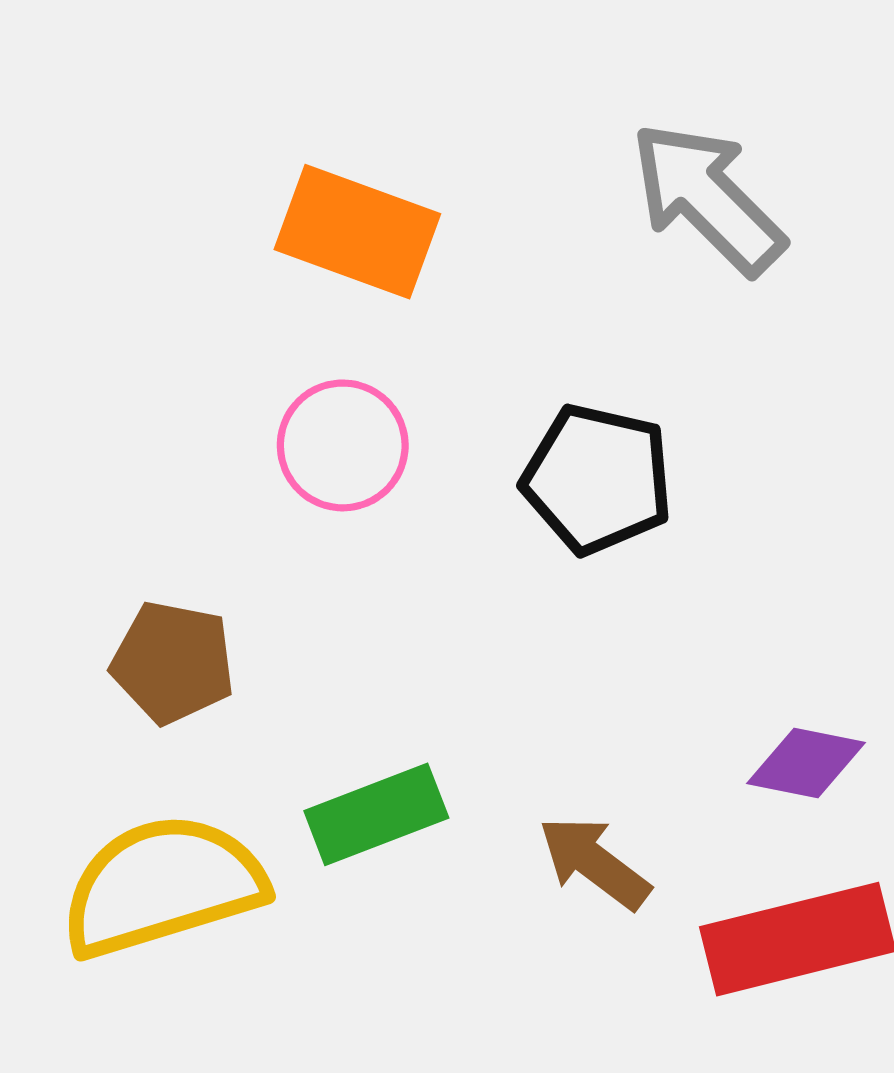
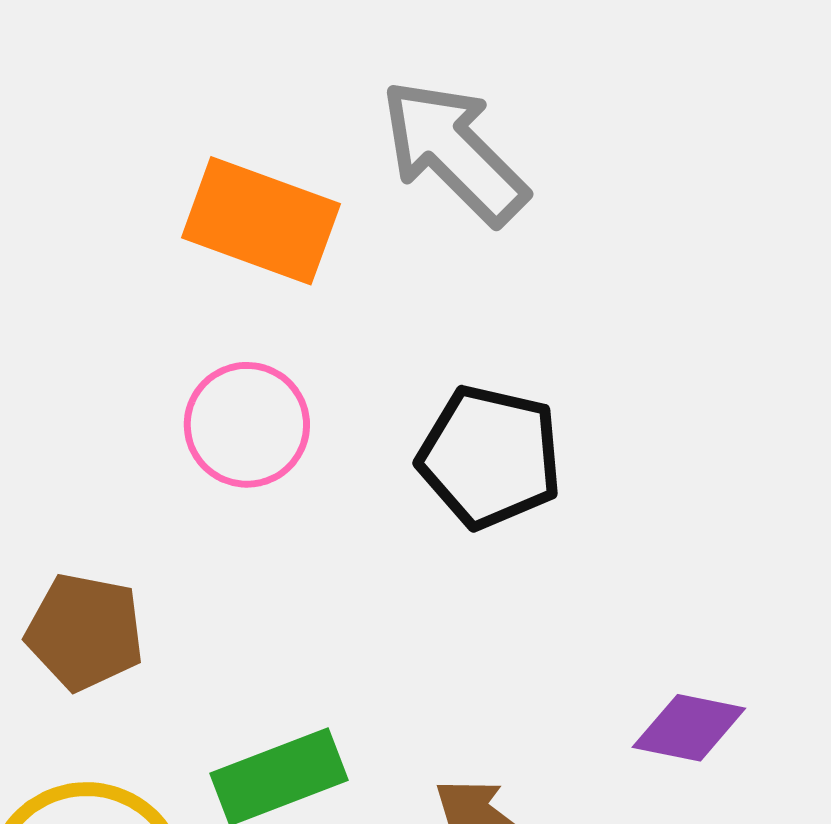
gray arrow: (707, 198) -> (454, 152), moved

